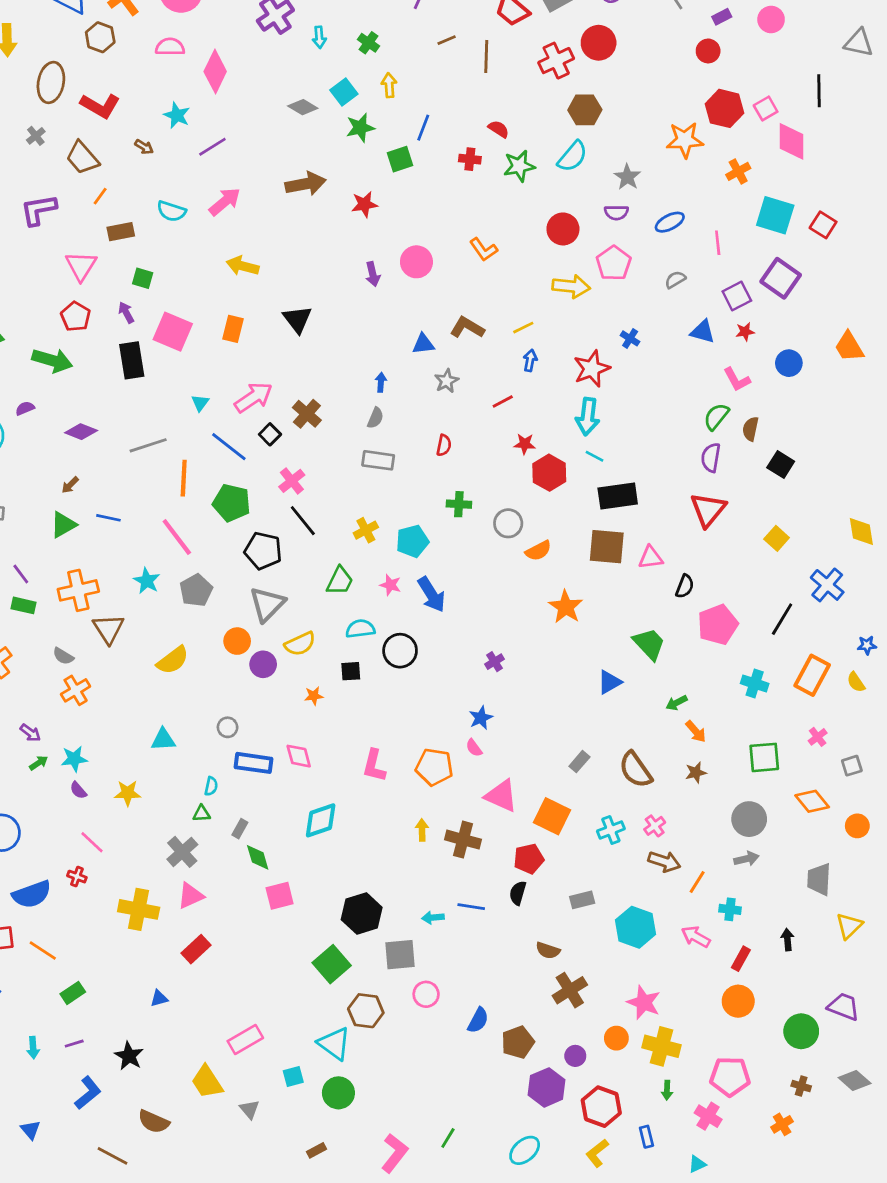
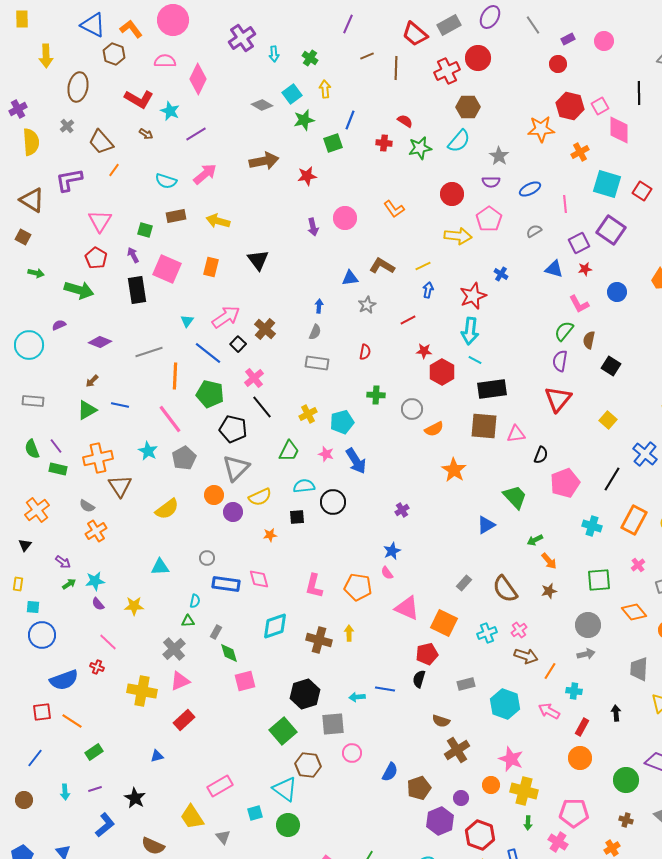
red L-shape: (100, 106) -> (139, 99), moved
brown rectangle: (121, 232) -> (176, 216), moved
brown cross: (463, 840) -> (319, 640), moved

